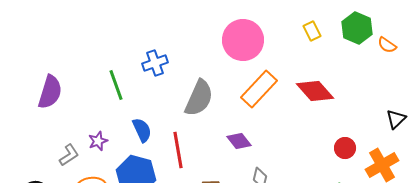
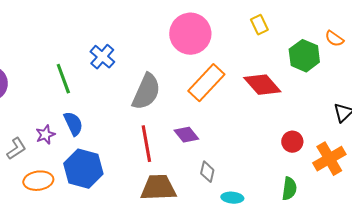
green hexagon: (357, 28) -> (304, 56), moved
blue cross: (155, 63) -> (102, 57), turned -30
blue semicircle: (142, 130) -> (73, 124), moved
red line: (178, 150) -> (146, 144), moved

